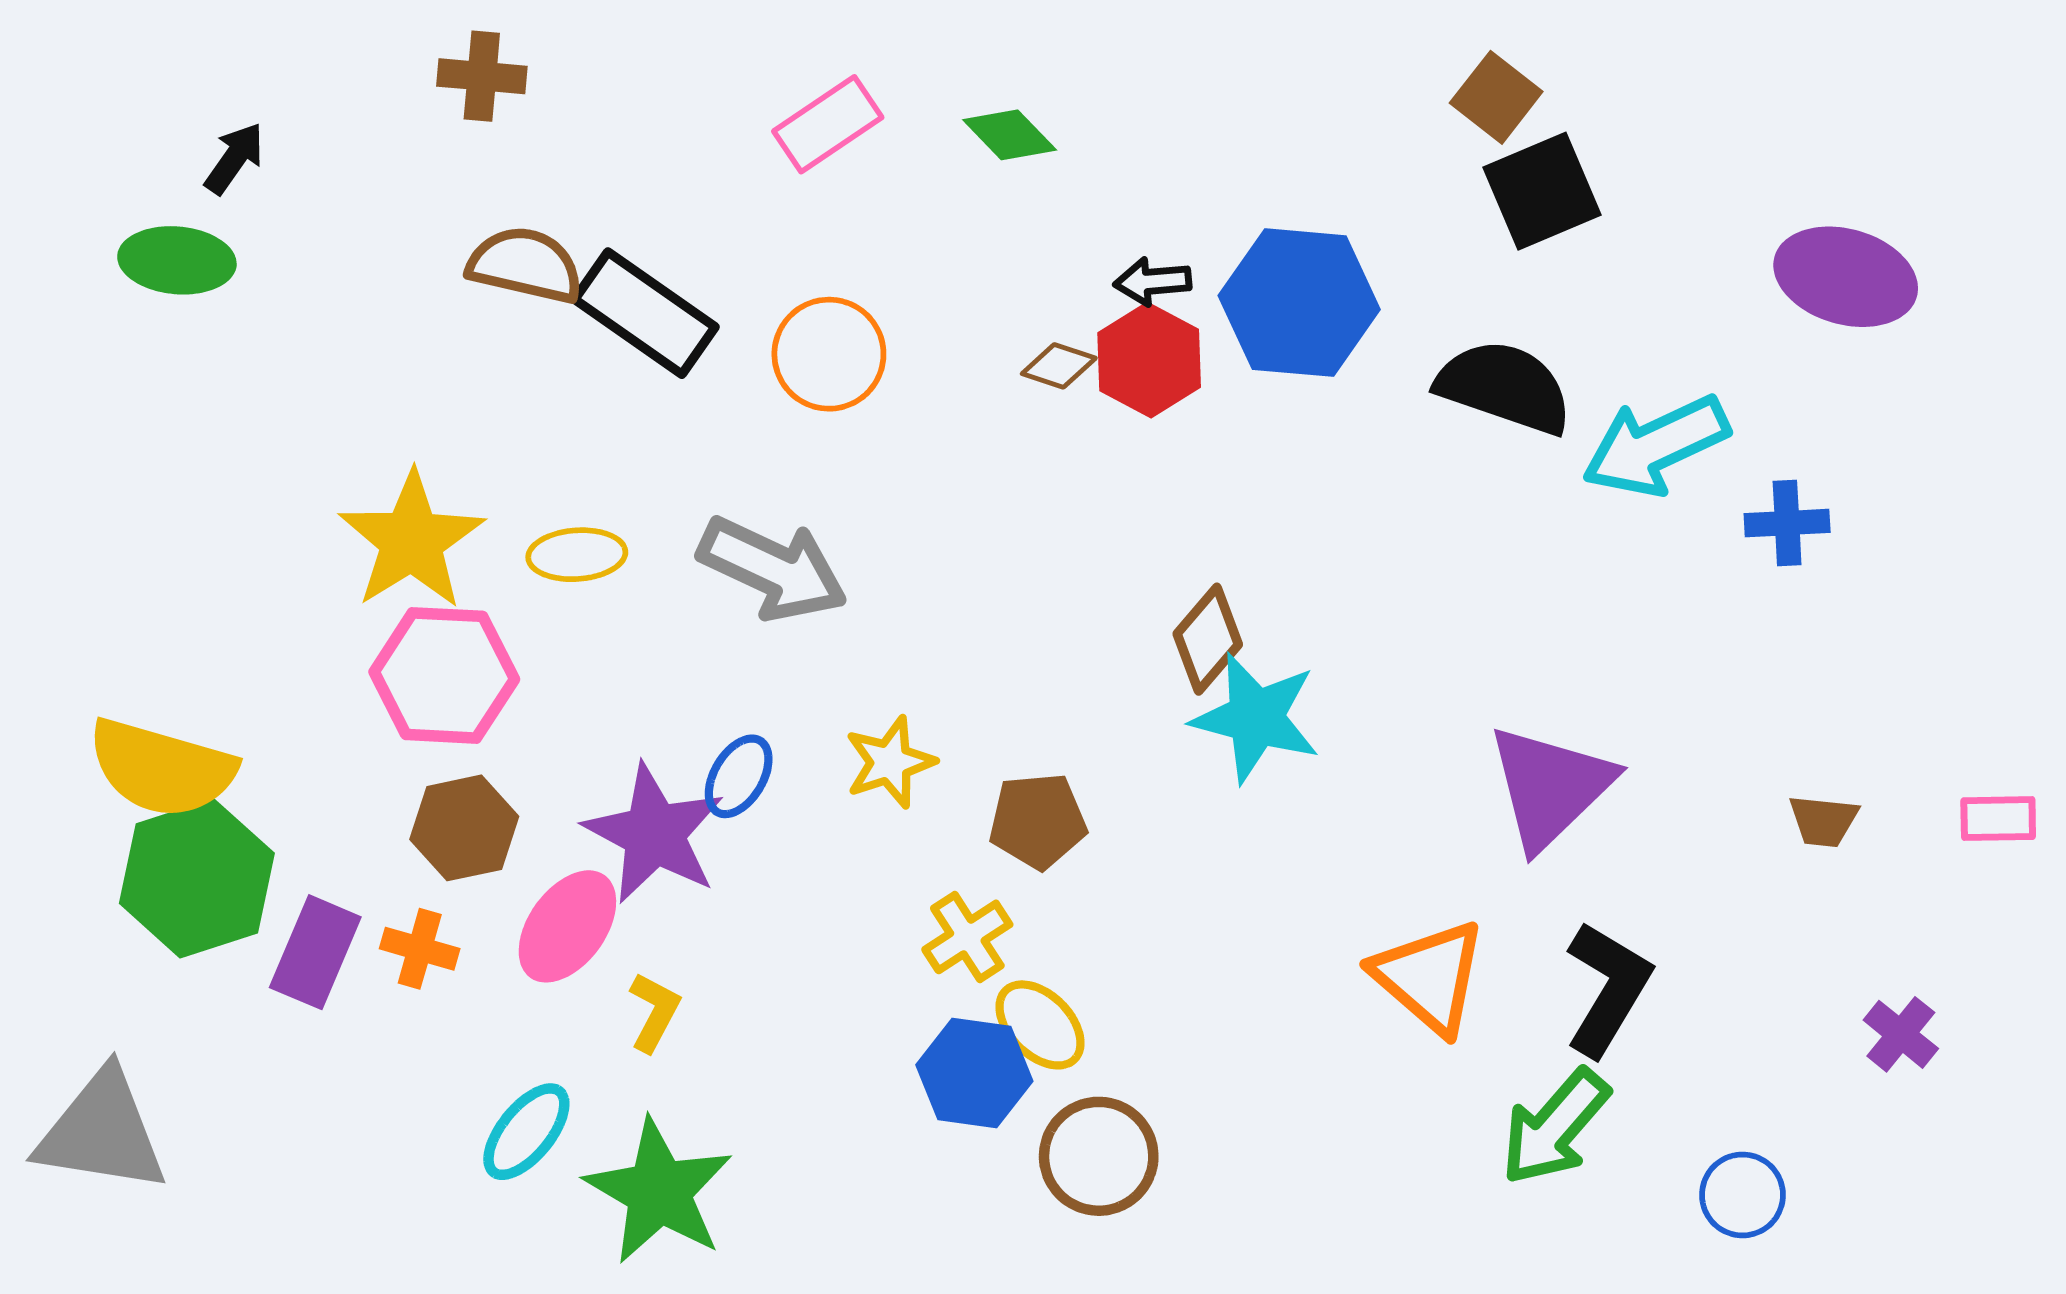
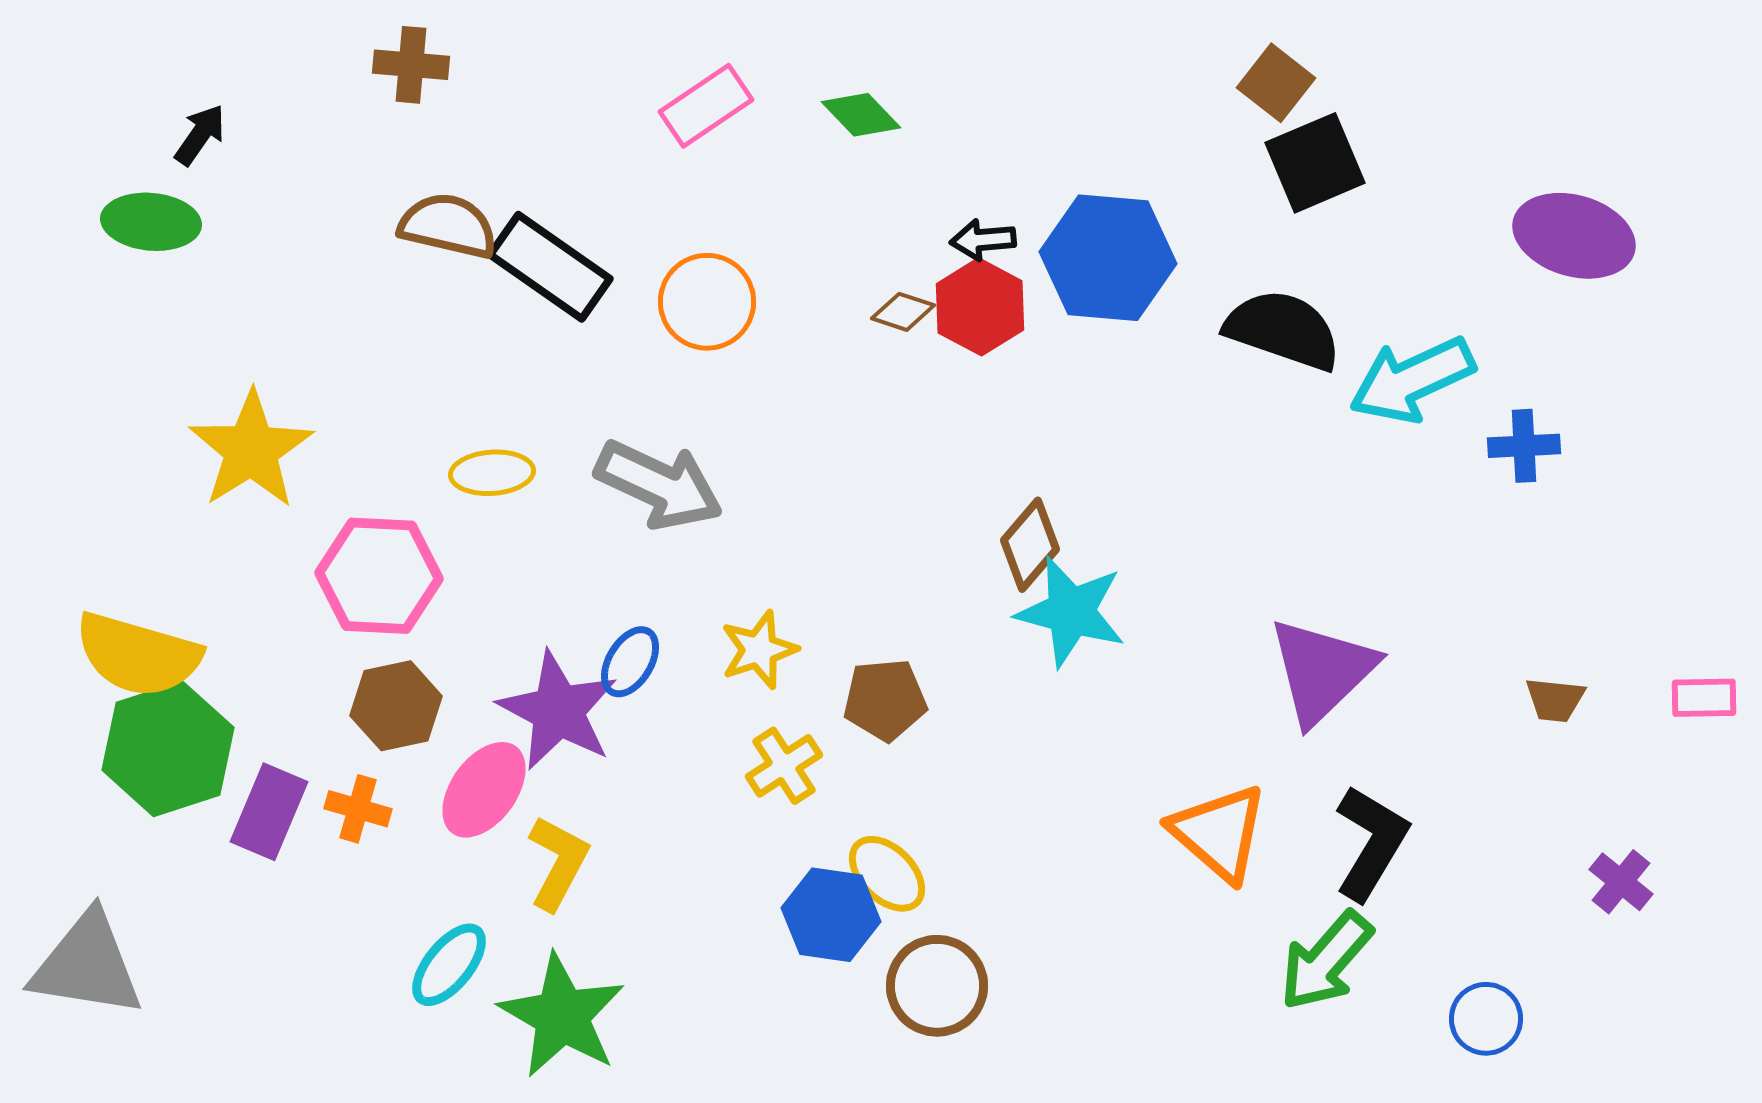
yellow star: (411, 541) -> (251, 450), moved
yellow cross: (967, 937) -> (784, 766), moved
yellow L-shape: (654, 1012) -> (558, 863), size x1.4

